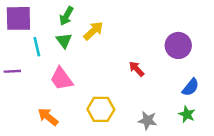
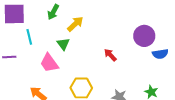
green triangle: (64, 41) -> (63, 44), moved
blue semicircle: (191, 87) -> (160, 54), moved, turned 42

